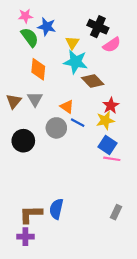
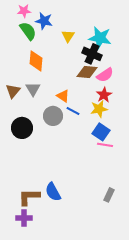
black cross: (98, 27) -> (92, 54), moved
pink semicircle: (112, 45) -> (105, 75), moved
cyan star: (76, 62) -> (100, 38), moved
brown diamond: (93, 81) -> (87, 72), turned -40
blue semicircle: (56, 209) -> (53, 192), turned -42

